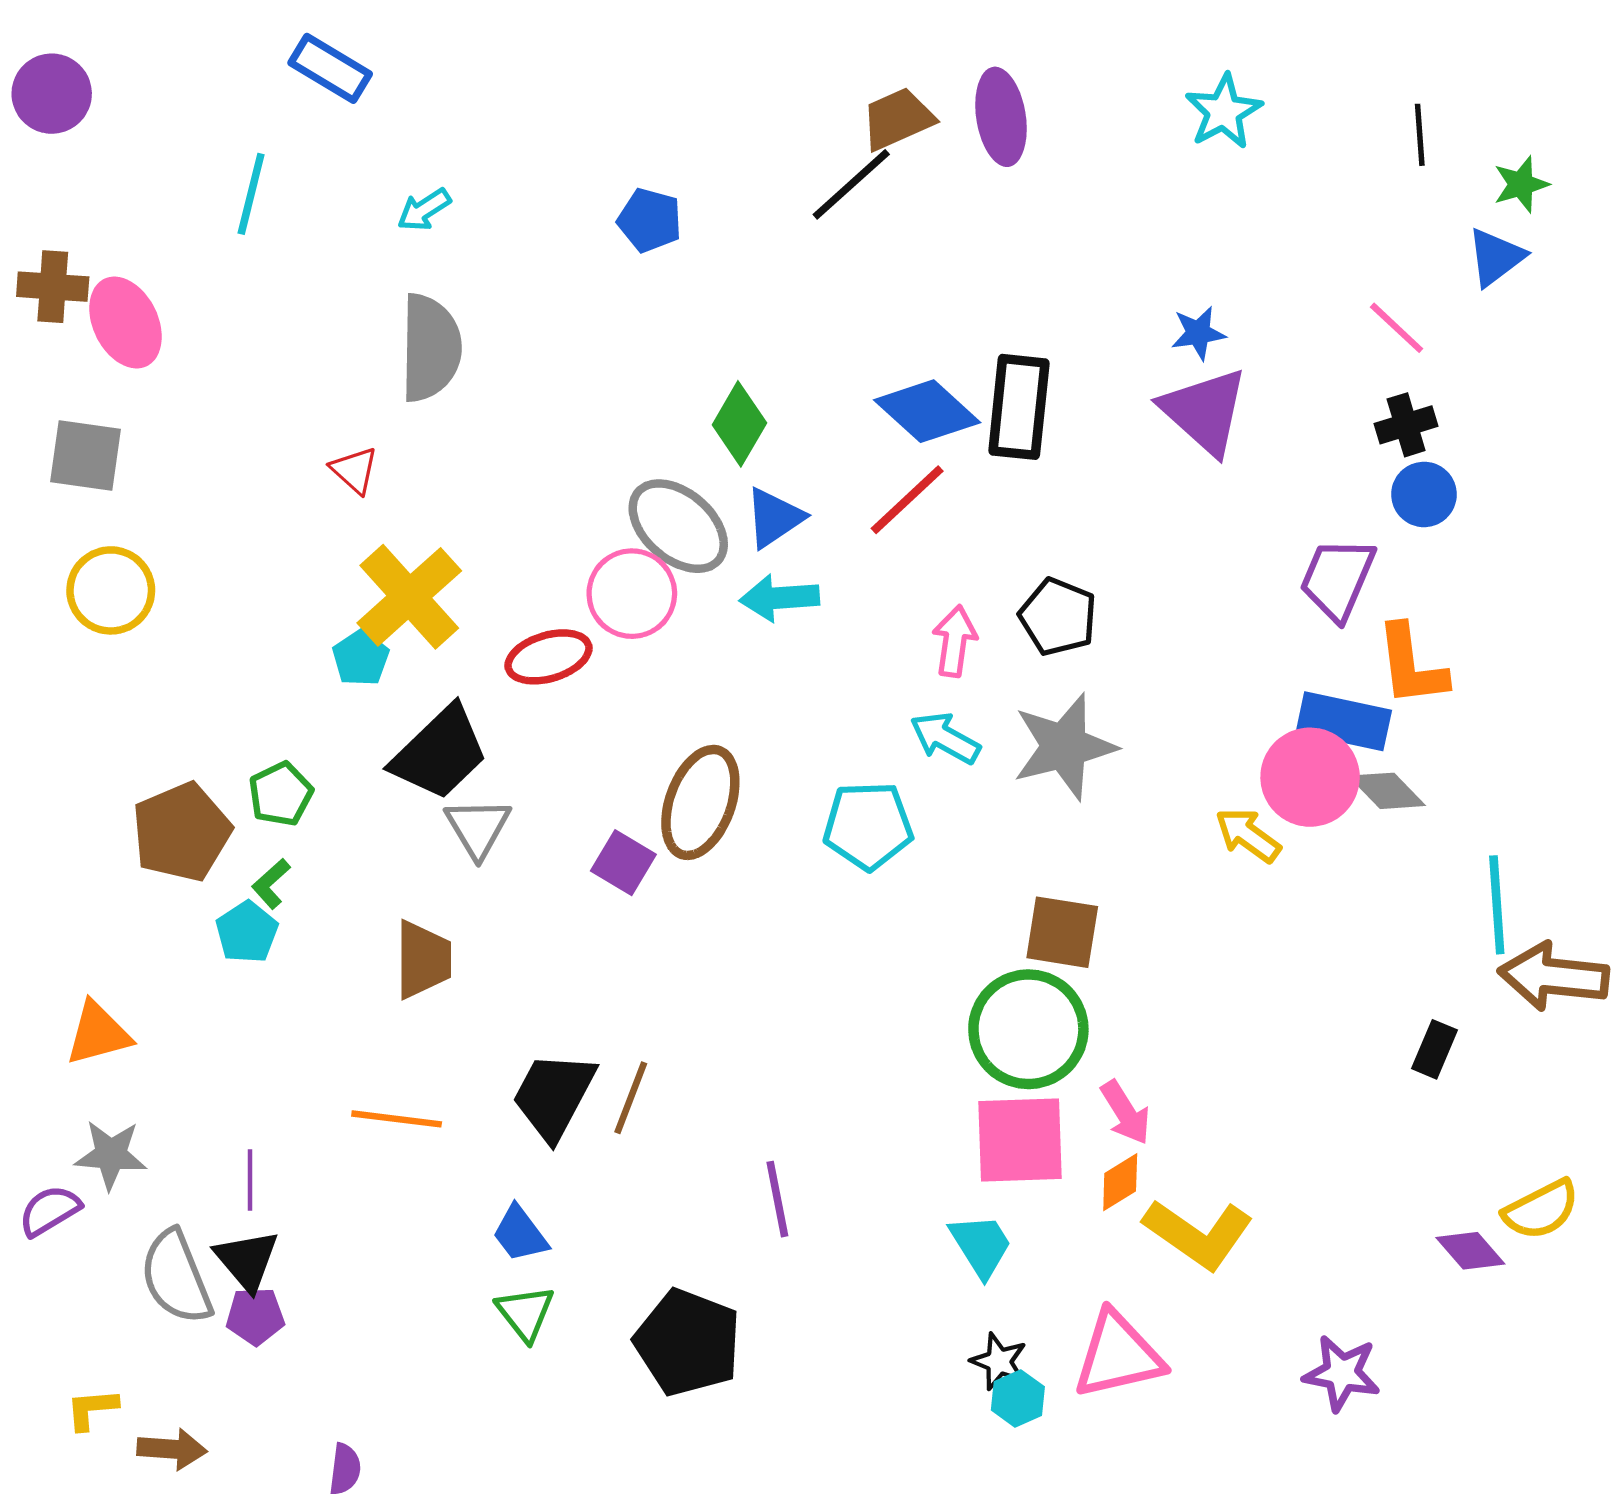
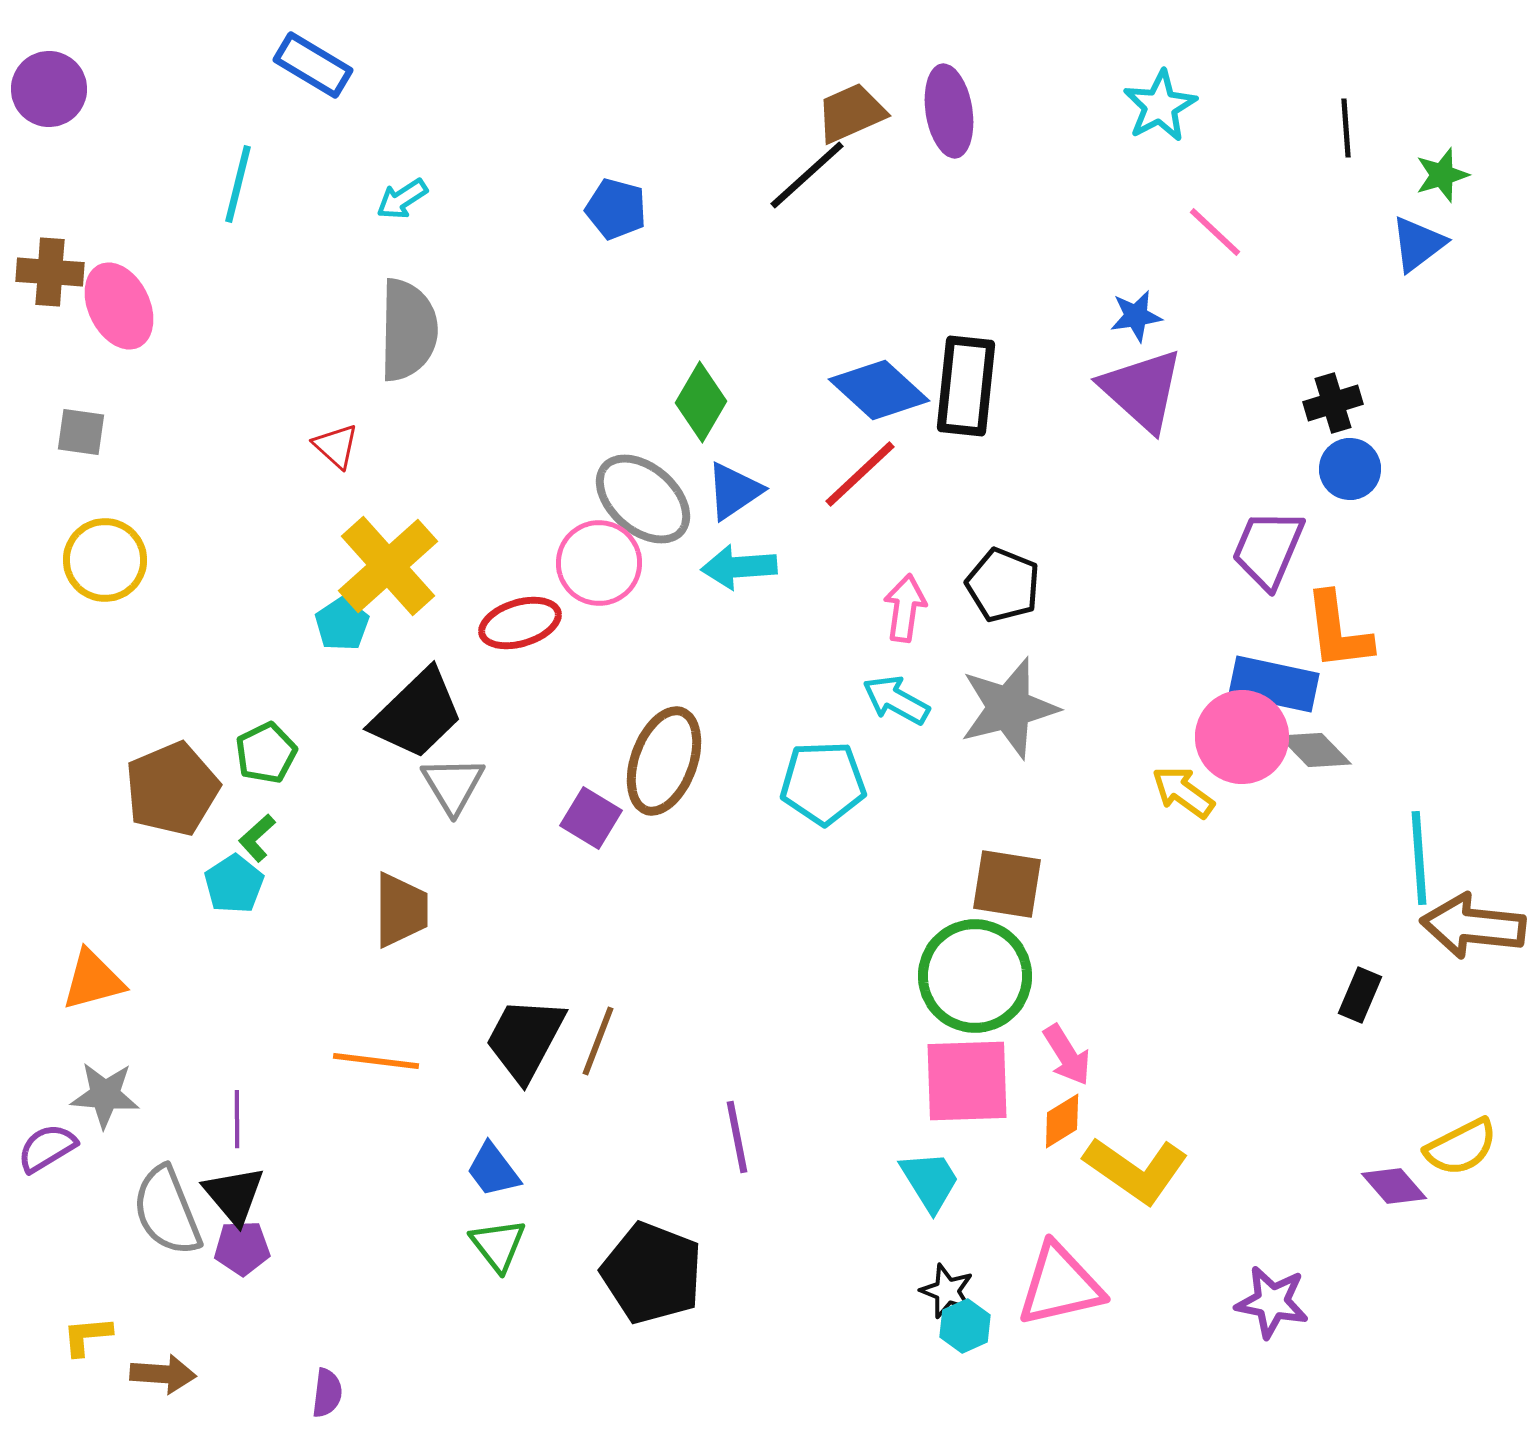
pink line: (1397, 328) -> (1215, 232), moved
gray square: (85, 455) -> (81, 432), size x0.7

